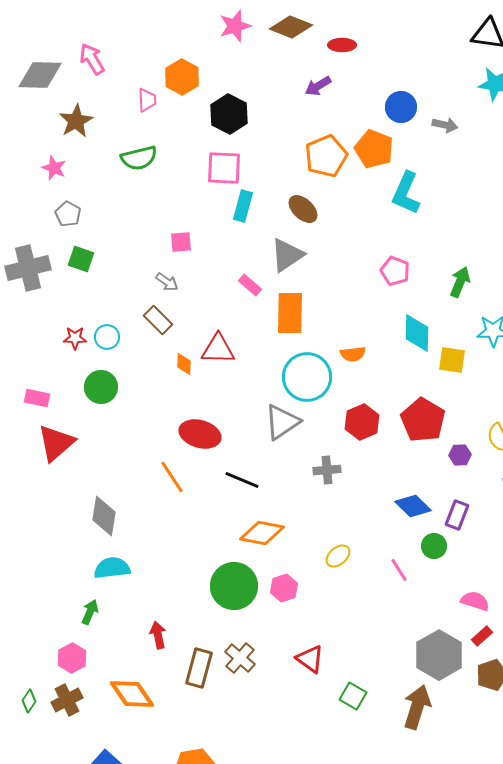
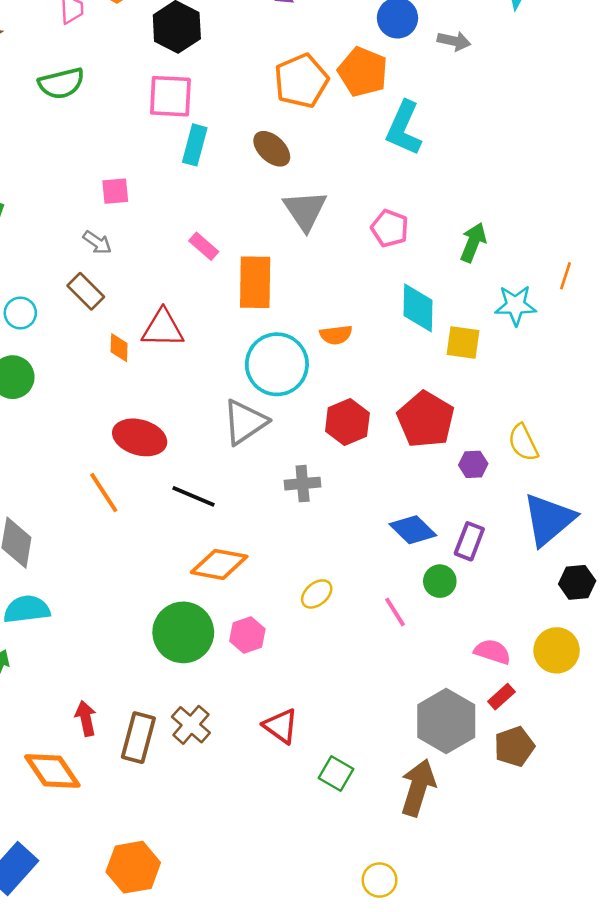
gray triangle: (287, 255) -> (305, 210), moved, turned -30
red arrow: (158, 635) -> (86, 718), moved

